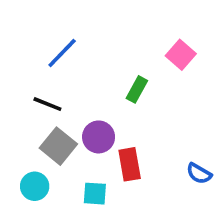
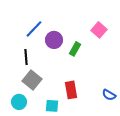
black line: (47, 104) -> (26, 57), turned 63
purple circle: (99, 137) -> (54, 40), moved

